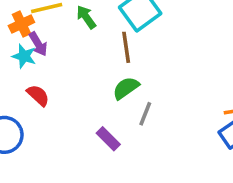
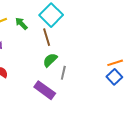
purple rectangle: (108, 139) -> (45, 90), size x1.5

